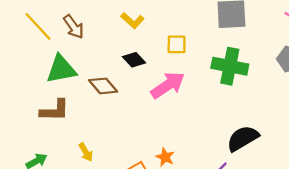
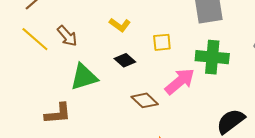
green triangle: (61, 69) -> (84, 77), moved
pink arrow: (168, 85) -> (180, 81), moved
brown diamond: (103, 86) -> (145, 100), moved

